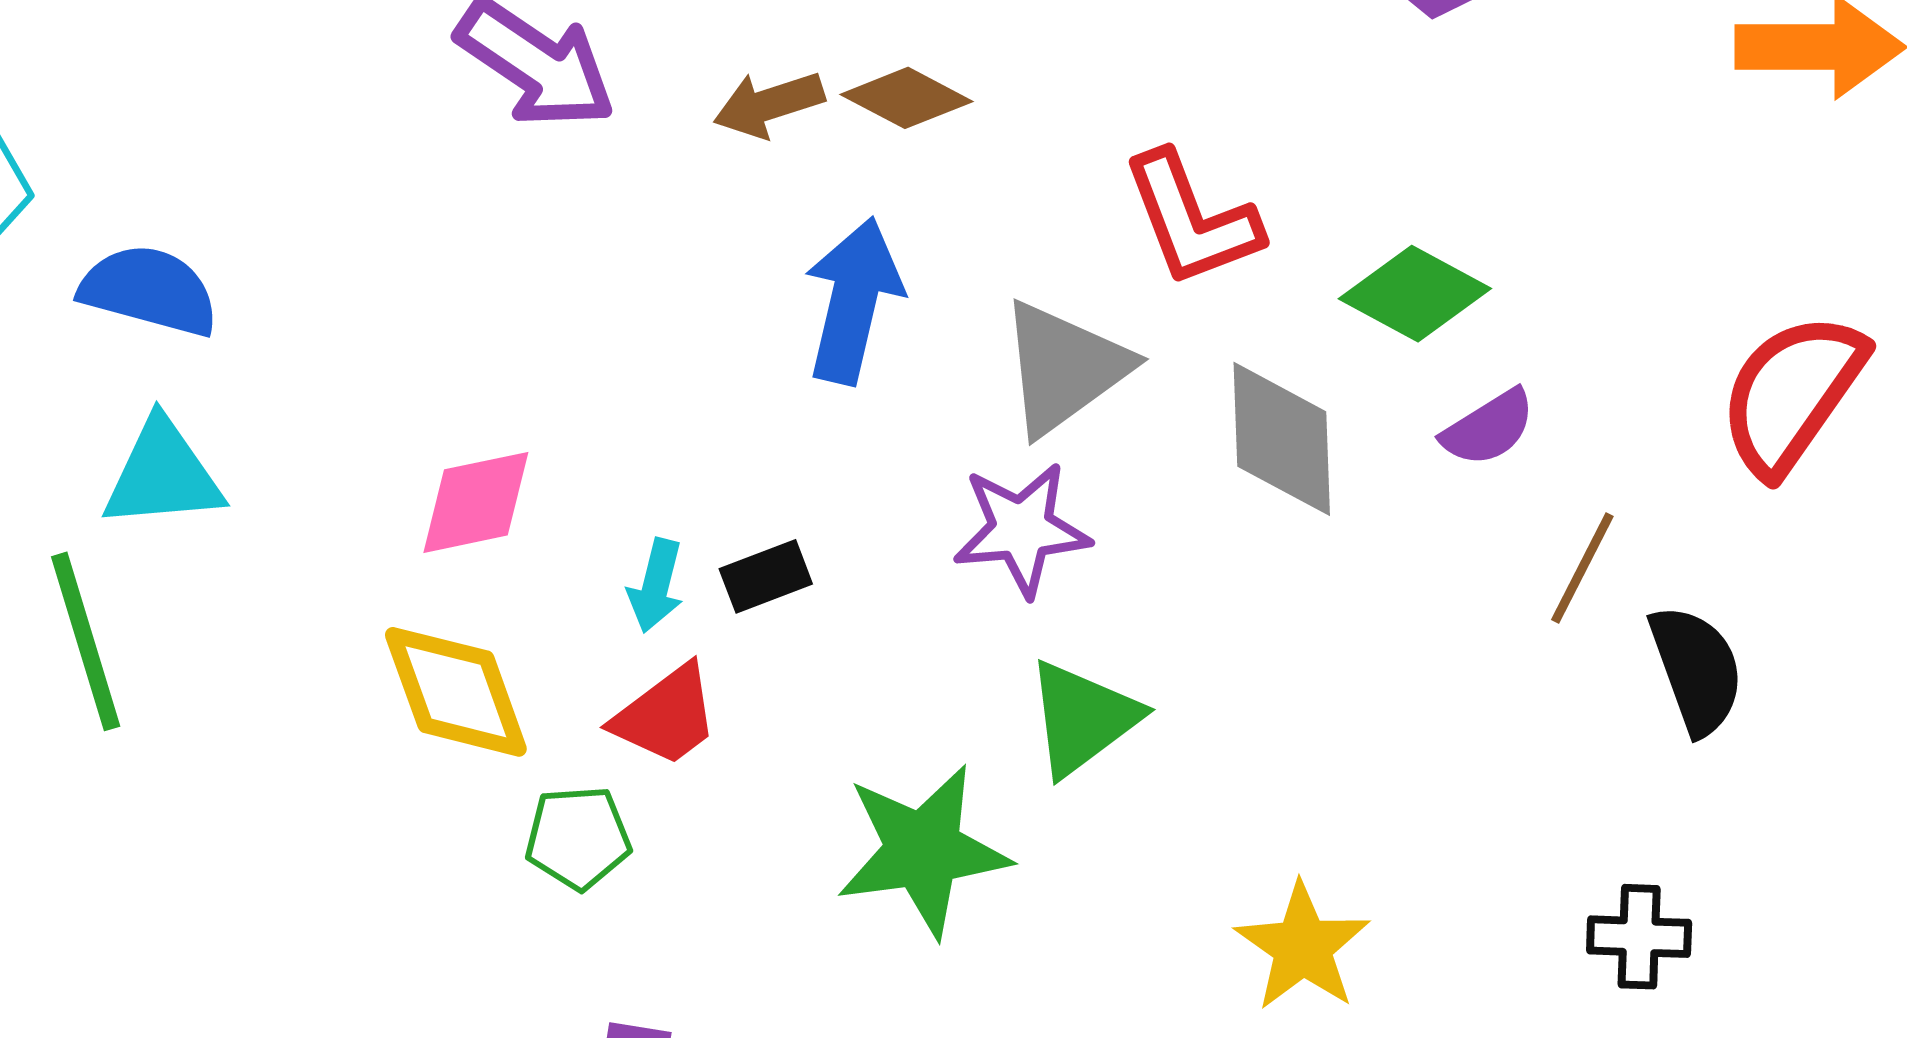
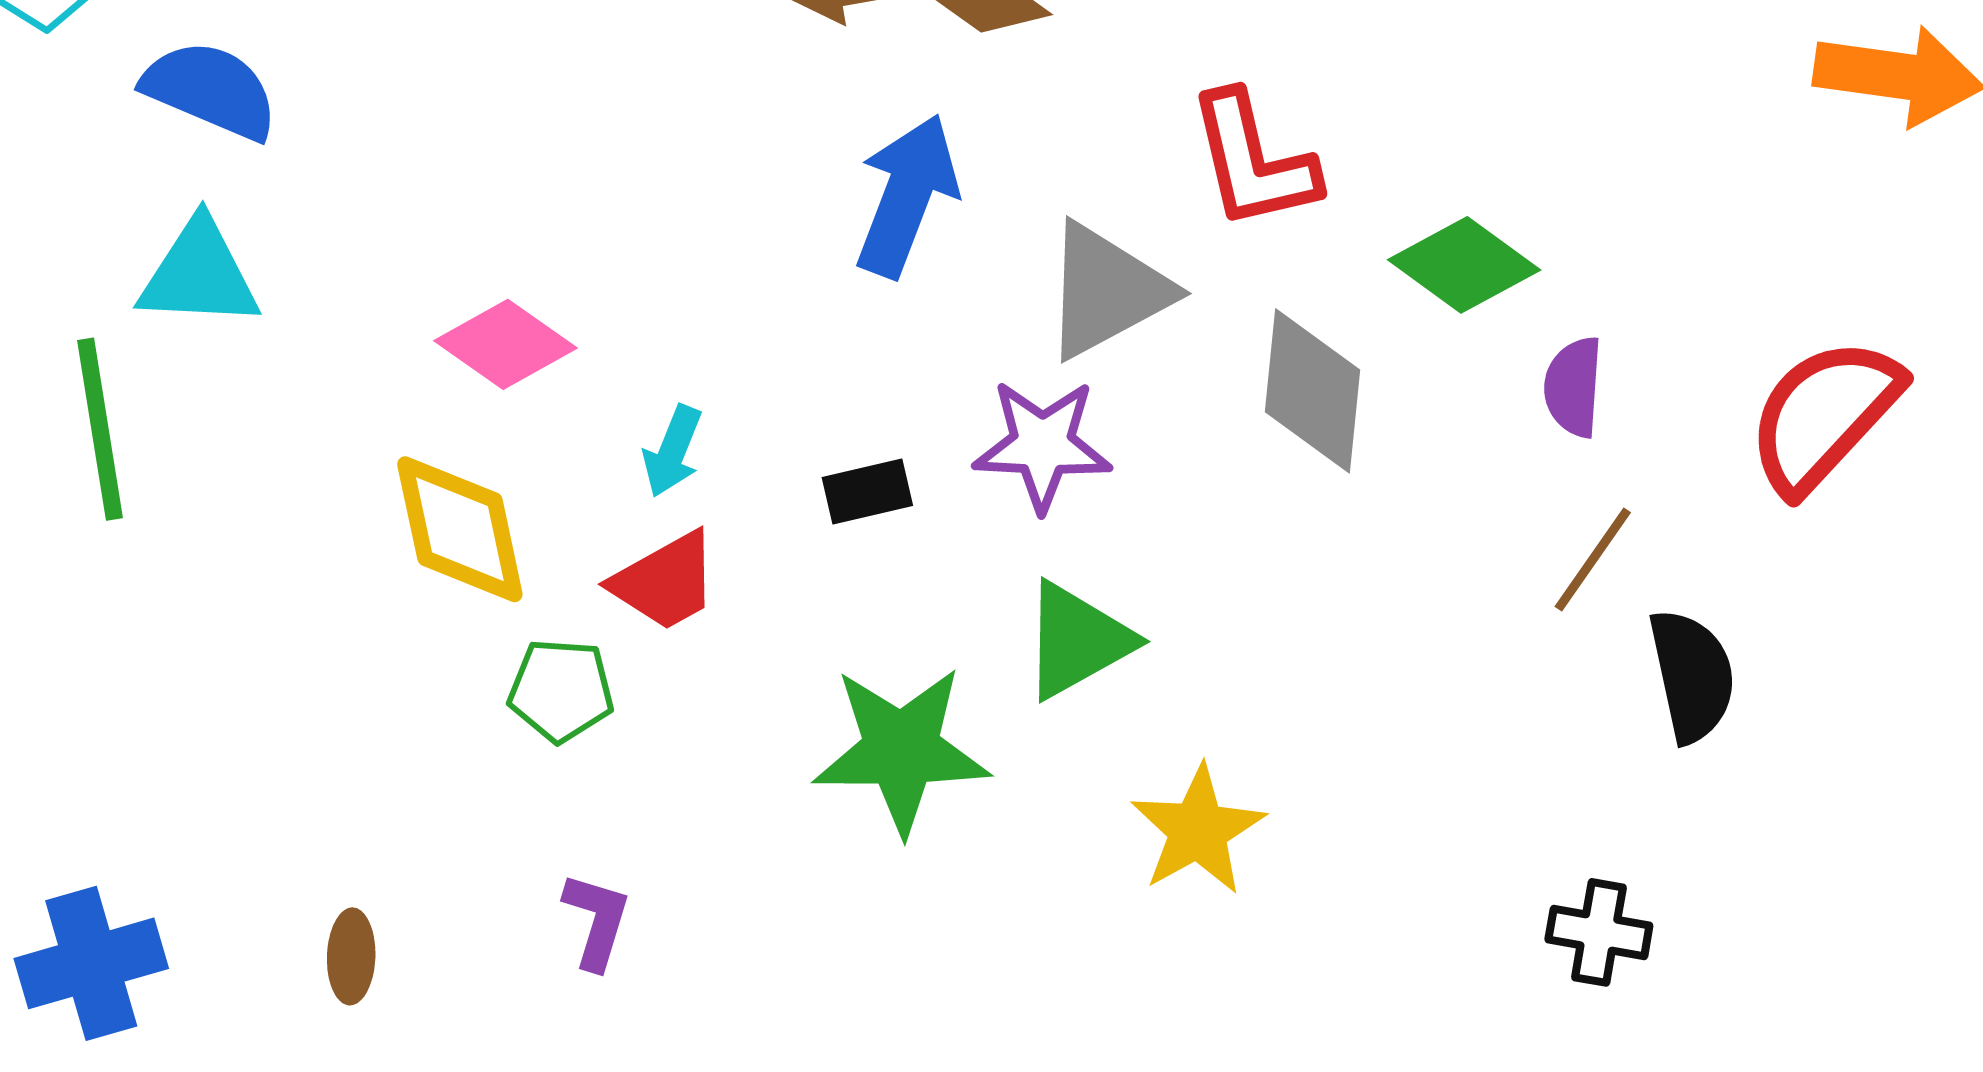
purple semicircle: (1489, 428) -> (1573, 387), moved, turned 118
pink diamond: (476, 502) -> (505, 344), turned 39
black rectangle: (766, 576) -> (867, 491), moved
yellow star: (1303, 947) -> (1198, 830), moved

